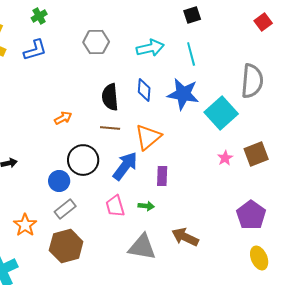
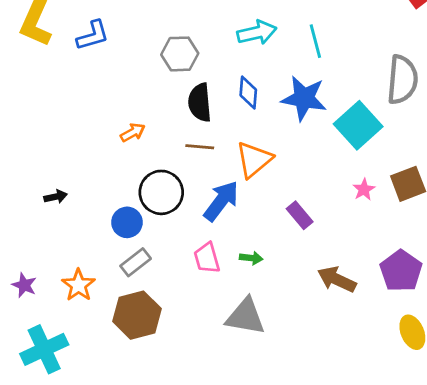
gray hexagon: (96, 42) -> (180, 54), moved
purple rectangle: (162, 176) -> (300, 215), moved, turned -42
brown arrow: (185, 237) -> (337, 279), moved

